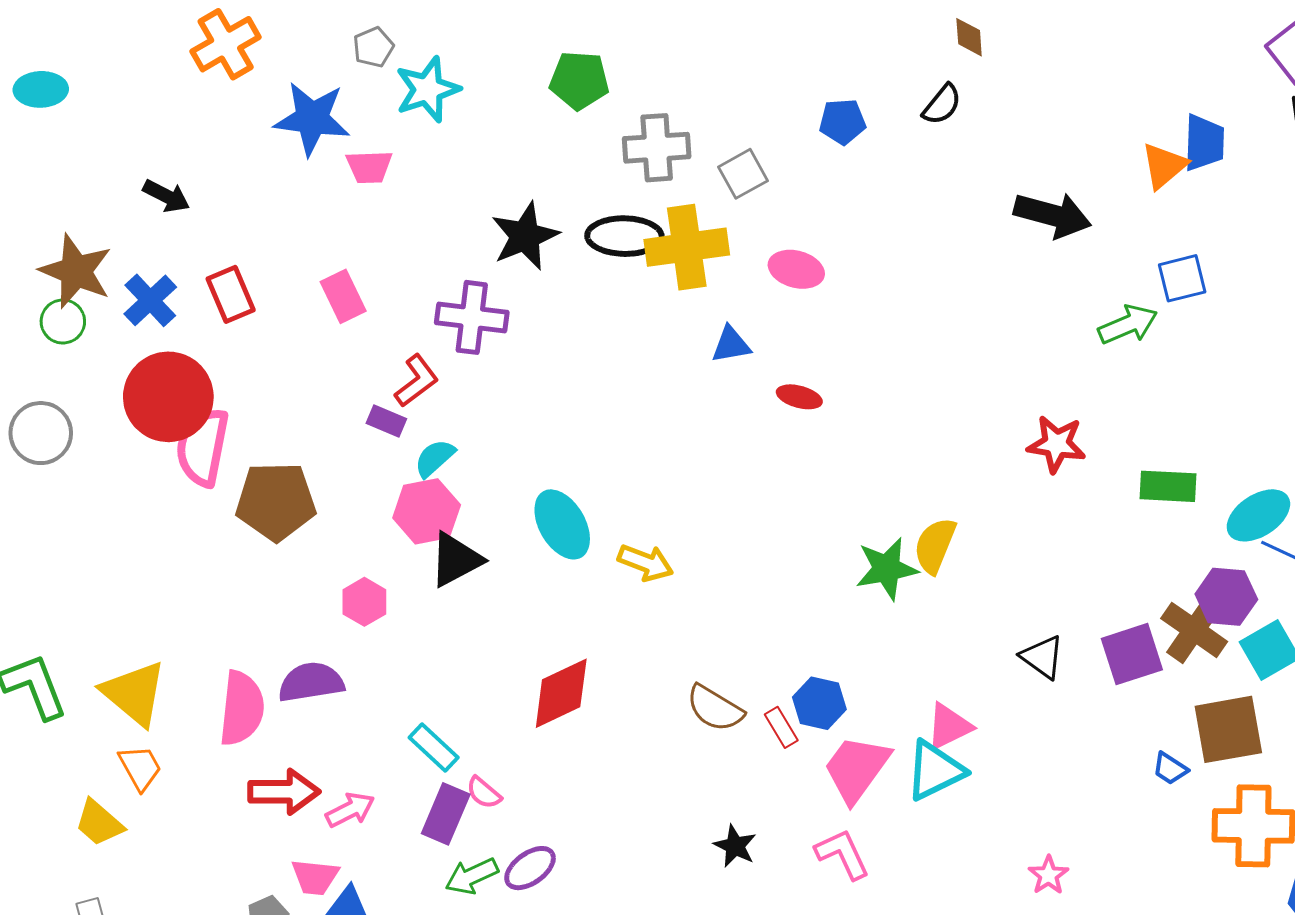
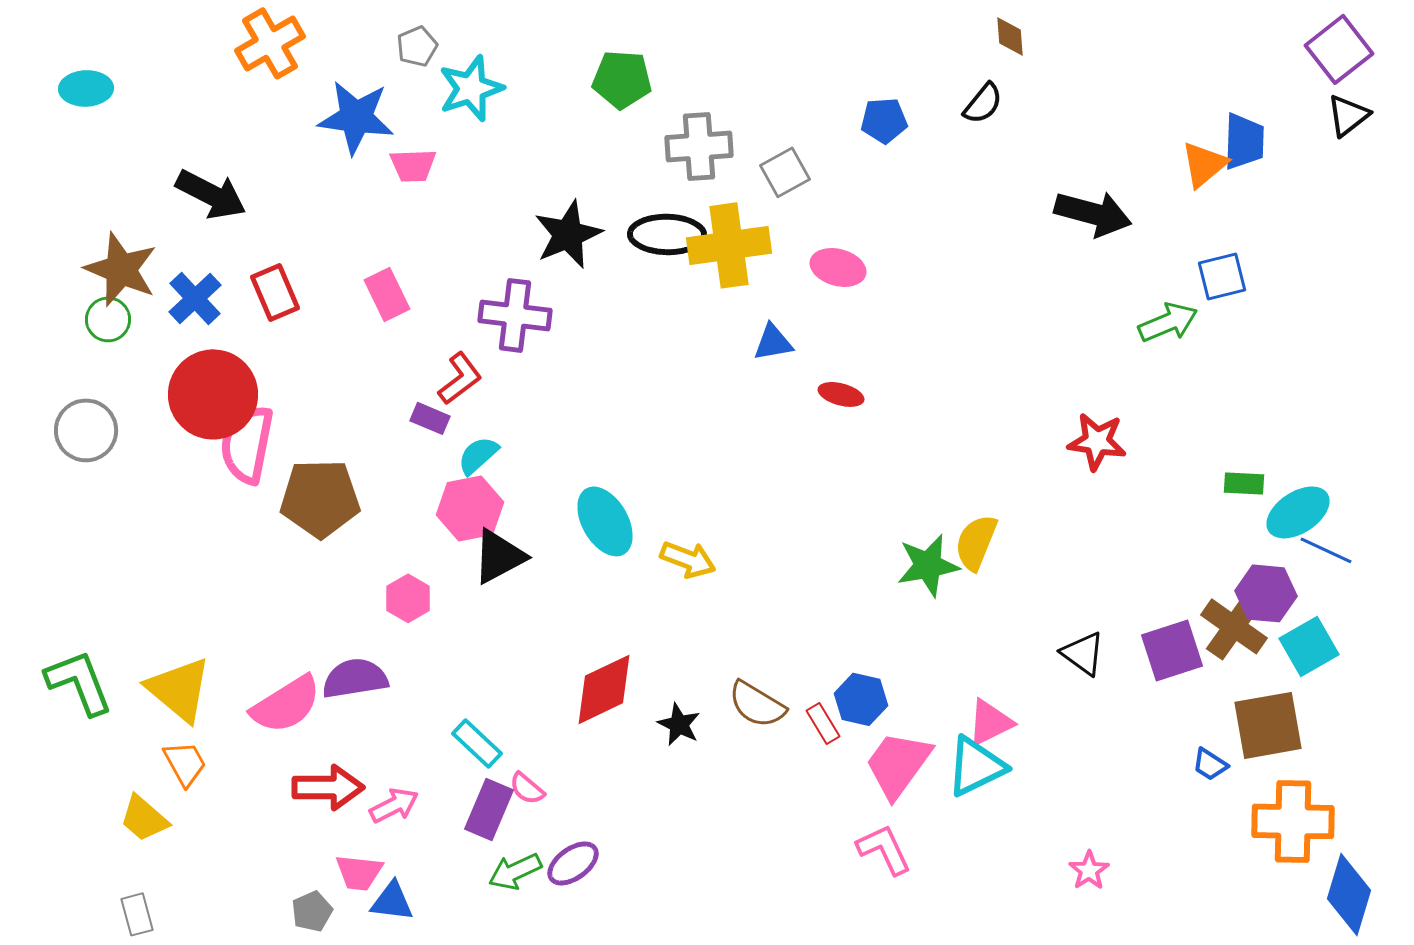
black arrow: (166, 196) -> (211, 194), size x1.5
green rectangle: (1168, 486) -> (1244, 483), moved, size x0.7
pink semicircle: (242, 708) -> (286, 704), turned 52
black star: (735, 846) -> (679, 724), moved

